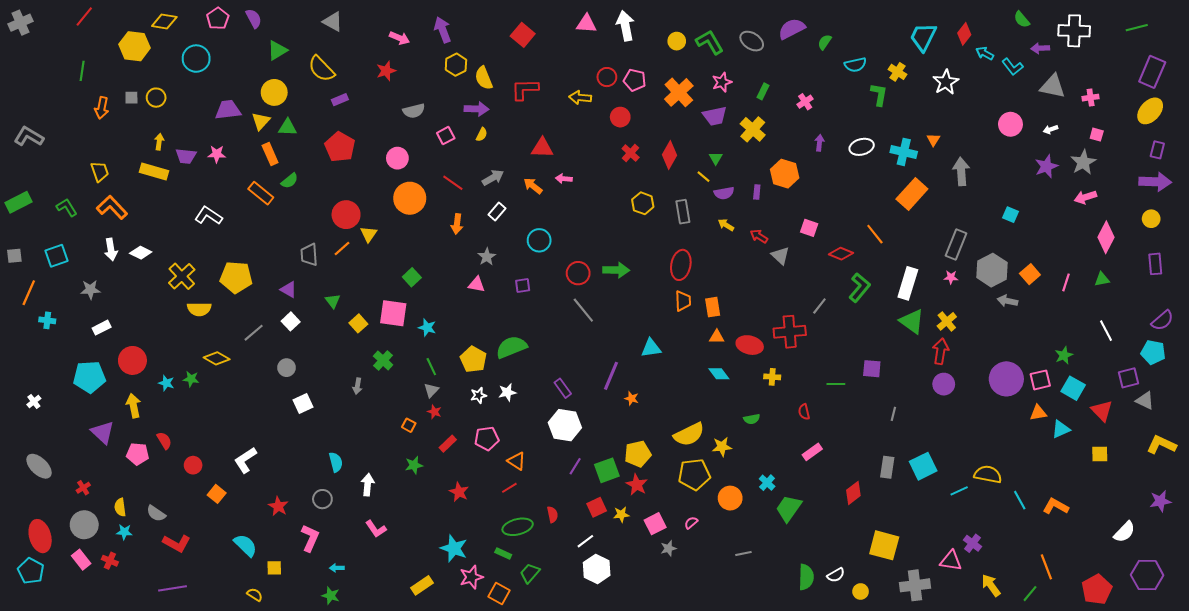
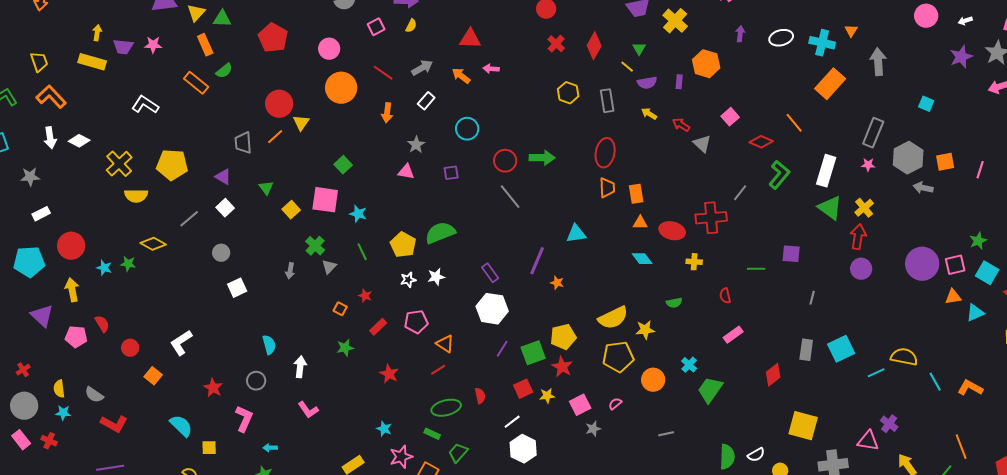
pink square: (809, 228) -> (730, 117), turned 30
orange square: (1030, 274) -> (945, 162), turned 30
gray triangle: (431, 390) -> (329, 267), moved
cyan star: (454, 548) -> (384, 429), size x0.6

